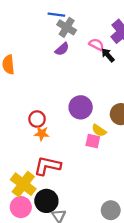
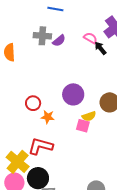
gray cross: (67, 27) -> (42, 36), moved, turned -30
yellow semicircle: (99, 130) -> (89, 116), turned -56
orange star: (42, 134) -> (48, 117), moved

